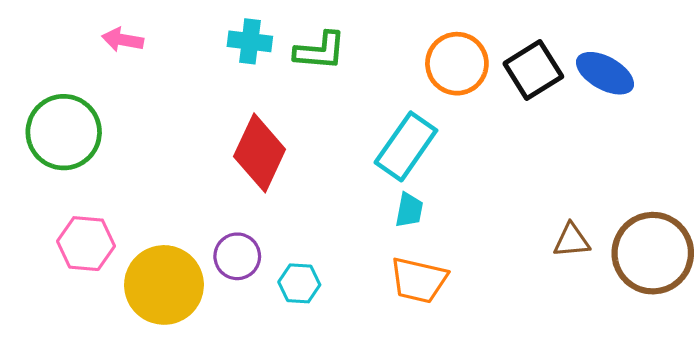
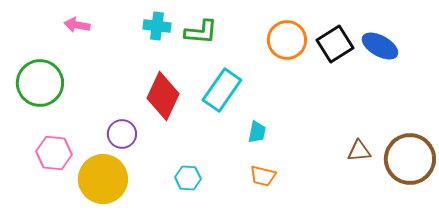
cyan rectangle: (406, 146) -> (222, 90), moved
purple circle: (237, 256) -> (122, 134), moved
orange trapezoid: (419, 280) -> (263, 176), size x0.7

